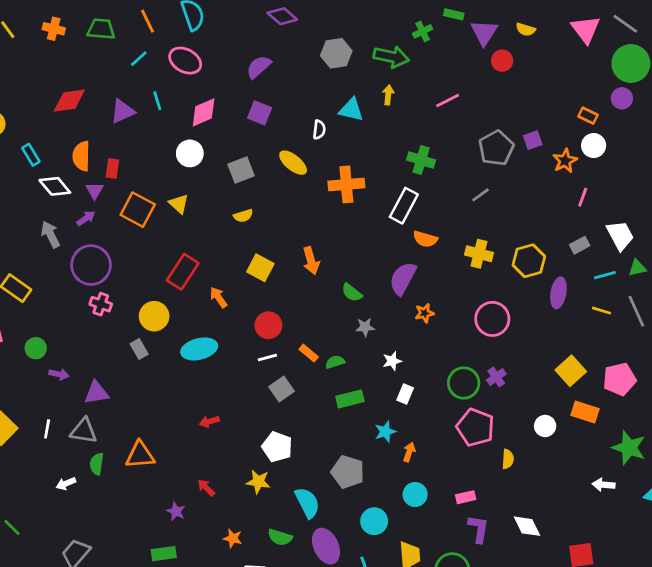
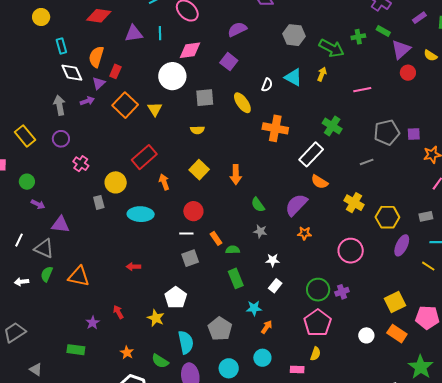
white circle: (190, 153) -> (172, 76), size x1.4
purple circle: (91, 265) -> (61, 139), moved, size x0.6
green rectangle: (350, 399) -> (236, 278), turned 66
yellow semicircle: (508, 459) -> (315, 354), moved

